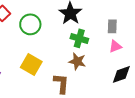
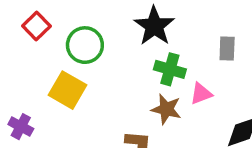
pink triangle: (115, 46) -> (201, 94), moved
yellow square: (31, 64) -> (68, 90), moved

